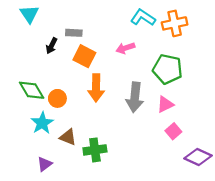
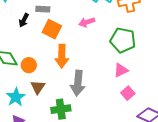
gray arrow: (135, 97) -> (78, 83), moved
cyan star: (42, 123) -> (16, 97), moved
brown triangle: (68, 137) -> (38, 87), moved, turned 42

